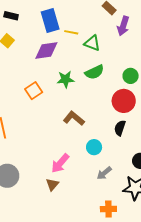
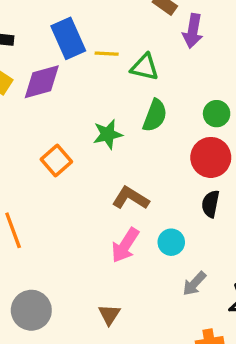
purple diamond: (46, 50) -> (42, 82), moved
green semicircle: (94, 72) -> (155, 116), turned -36
pink arrow: (60, 163) -> (125, 245), moved

